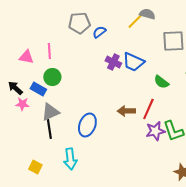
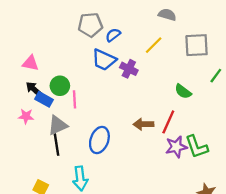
yellow line: (135, 21) -> (154, 45), moved
pink line: (49, 51) -> (75, 99), moved
blue trapezoid: (133, 62) -> (104, 60), moved
black arrow: (15, 88) -> (34, 89), moved

